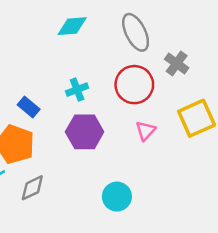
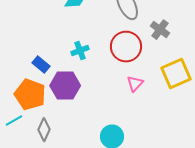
purple hexagon: (85, 132) -> (65, 86), moved
gray diamond: (32, 188) -> (44, 130), turned -40

